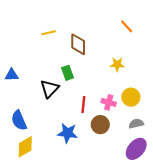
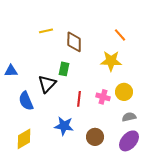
orange line: (127, 26) -> (120, 35), moved
yellow star: (117, 64) -> (111, 61), size x1.5
green rectangle: (68, 73) -> (64, 69), turned 32
blue semicircle: (19, 120) -> (26, 101), moved
brown circle: (100, 125) -> (95, 137), moved

